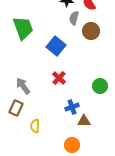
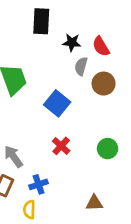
green circle: (100, 86) -> (108, 149), moved
blue cross: (72, 107) -> (39, 184), moved

